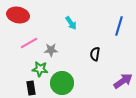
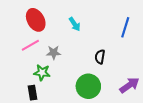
red ellipse: (18, 15) -> (36, 20), moved, turned 50
green circle: (62, 83) -> (88, 86), moved

